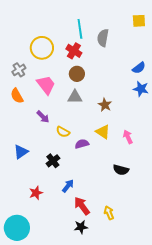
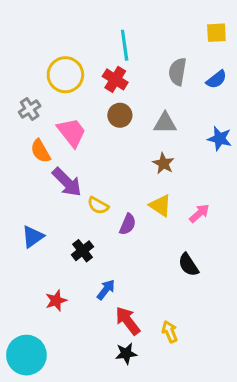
gray semicircle: (103, 38) -> (178, 72), moved
blue semicircle: (139, 68) -> (216, 79), moved
orange semicircle: (17, 96) -> (40, 151), moved
gray triangle: (75, 97) -> (165, 123), moved
purple arrow: (43, 117) -> (67, 182), size x1.5
pink arrow: (128, 137) -> (199, 213), turned 72
purple semicircle: (82, 144) -> (128, 224), turned 128
black semicircle: (121, 170) -> (188, 265), turned 42

